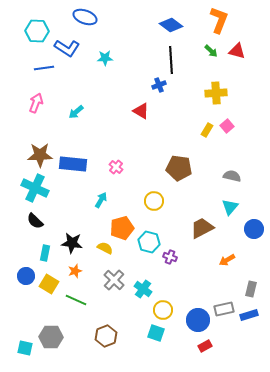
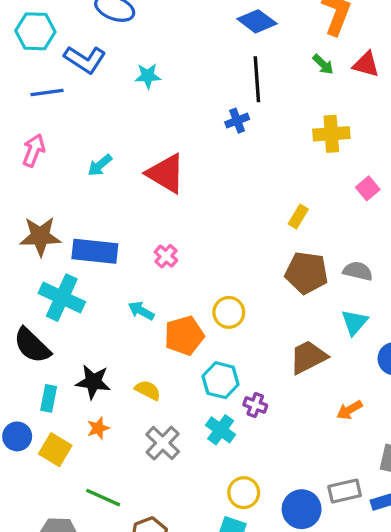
red triangle: (141, 111) -> (166, 173), moved, size x1.5
pink square: (227, 126) -> (368, 188), moved
yellow rectangle: (207, 130) -> (298, 216), moved
brown pentagon: (179, 168) -> (307, 273), moved
cyan cross: (35, 188) -> (62, 298), moved
cyan arrow: (101, 200) -> (141, 311), turned -91
black semicircle: (35, 221) -> (32, 345), size x1.4
orange pentagon: (122, 228) -> (184, 336), moved
cyan cross: (143, 289) -> (221, 430), moved
green line: (76, 300) -> (103, 498), moved

